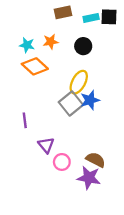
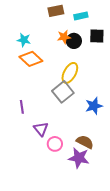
black square: (109, 17) -> (97, 36), moved
orange star: (51, 42) -> (64, 37), moved
blue star: (90, 100) -> (94, 106), moved

